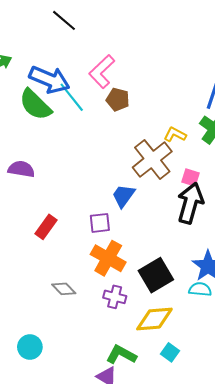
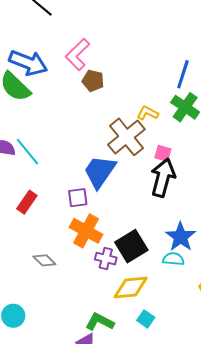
cyan line: (72, 97) -> (27, 152), moved
blue trapezoid: (123, 196) -> (100, 172), size x1.5
purple cross: (115, 297) -> (106, 259), moved

